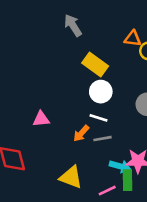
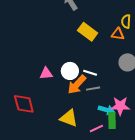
orange triangle: (133, 39) -> (118, 34), moved
white circle: (101, 92) -> (70, 71), moved
orange arrow: (81, 133) -> (77, 85), size x1.5

